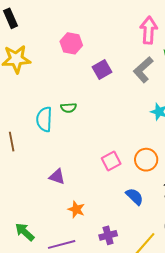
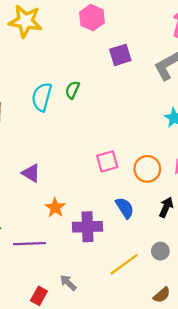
green semicircle: (69, 108) -> (72, 90), turned 105
purple triangle: (57, 177) -> (31, 173), moved
purple cross: (108, 235) -> (88, 227), moved, size x1.4

